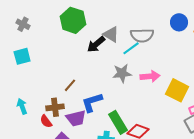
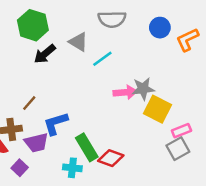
gray semicircle: (142, 35) -> (112, 19), moved
black arrow: (96, 44) -> (45, 54), moved
gray star: (122, 73) -> (143, 89), moved

